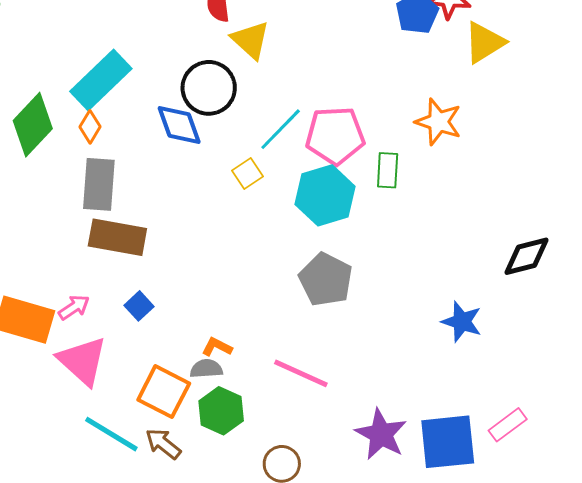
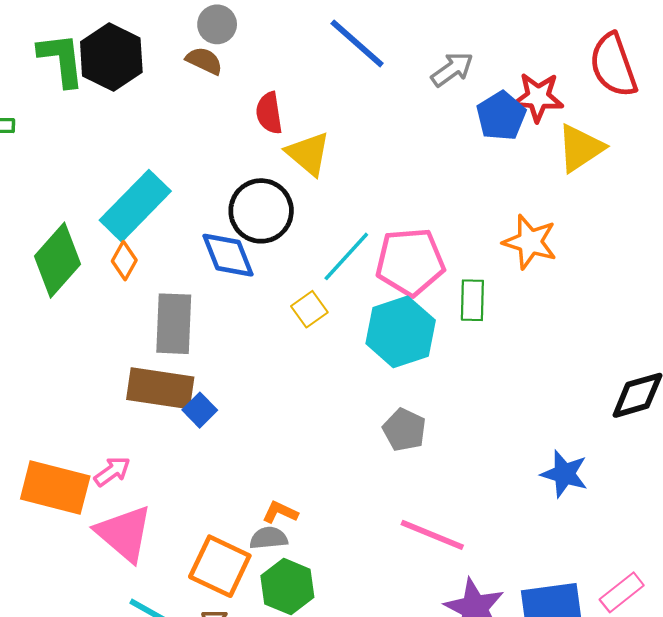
gray rectangle: (99, 184) -> (174, 324), moved
gray pentagon: (326, 280) -> (404, 430), size x0.7
blue square: (139, 306) -> (200, 410), moved
pink line: (301, 373) -> (432, 535), moved

